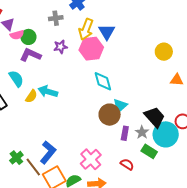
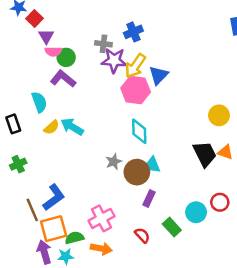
purple star: (61, 47) -> (114, 60), moved, size x1.5
cyan triangle: (120, 106) -> (152, 165), turned 35
black trapezoid: (155, 117) -> (205, 154), moved
gray star: (142, 132) -> (114, 162), moved
cyan circle: (166, 134) -> (196, 212), size x0.7
green cross: (16, 158) -> (18, 164), moved

